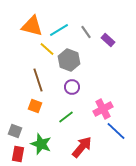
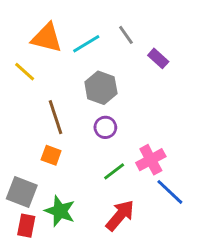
gray line: (86, 32) -> (126, 35), moved
yellow line: (47, 49) -> (25, 72), moved
green line: (66, 117) -> (114, 171), moved
gray square: (15, 131) -> (22, 192), size x1.5

